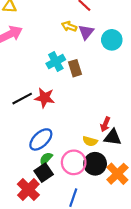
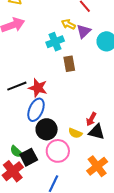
cyan cross: (56, 62) -> (55, 42), moved
blue ellipse: (41, 139) -> (36, 110), moved, turned -30
green semicircle: (46, 159) -> (16, 152), moved, turned -96
black circle: (95, 164) -> (47, 129), moved

